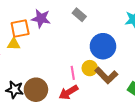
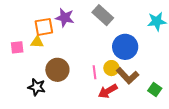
gray rectangle: (79, 15) -> (103, 15), size x1.5
brown circle: (36, 90) -> (57, 70), moved
red arrow: (68, 92) -> (108, 91), moved

